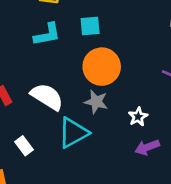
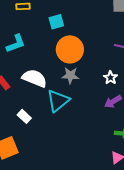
cyan L-shape: (47, 34) -> (16, 44), moved
white star: (138, 117) -> (110, 78), moved

